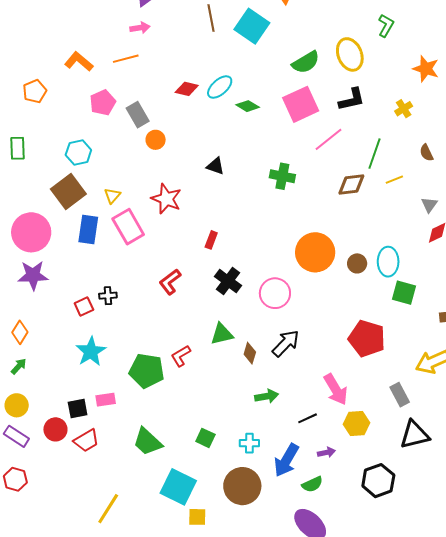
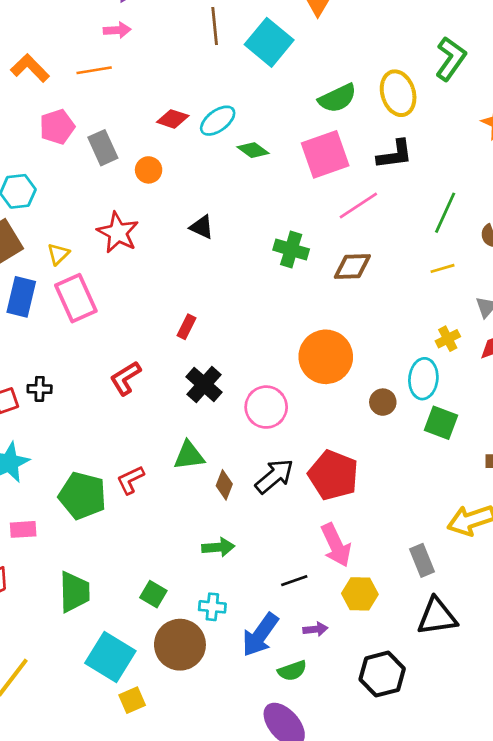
green L-shape: (386, 26) -> (451, 59), size x1.4
yellow cross: (404, 109) -> (448, 339), moved
orange circle: (156, 140) -> (149, 170), moved
green line: (374, 154) -> (445, 213), moved
brown diamond: (351, 184) -> (352, 266), moved
red star: (166, 199) -> (118, 233), moved
brown circle: (357, 263) -> (383, 402), moved
red pentagon: (367, 339) -> (333, 475), moved
green arrow: (267, 396) -> (218, 547), moved
green trapezoid: (147, 442) -> (74, 592), turned -140
brown circle: (242, 486) -> (180, 645), moved
yellow square: (197, 517) -> (132, 700), turned -30

